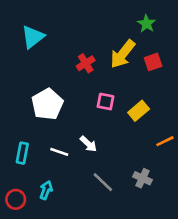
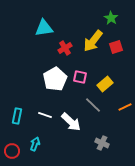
cyan triangle: (33, 37) -> (44, 28), moved, turned 30
white pentagon: (47, 104) -> (55, 79), moved
white arrow: (88, 144) -> (71, 122), moved, size x1.5
gray cross: (143, 178) -> (102, 143), moved
gray line: (103, 182) -> (93, 105), moved

